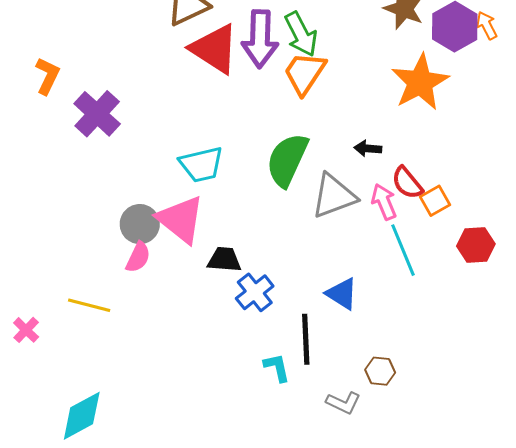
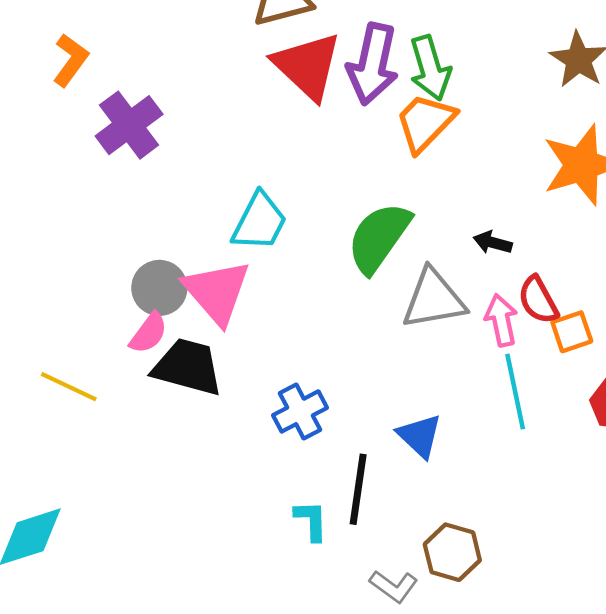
cyan trapezoid: (201, 164) -> (259, 222), turned -60
black trapezoid: (224, 260) -> (188, 367), moved, size x1.5
brown hexagon: (380, 371) -> (452, 552), size x1.4

